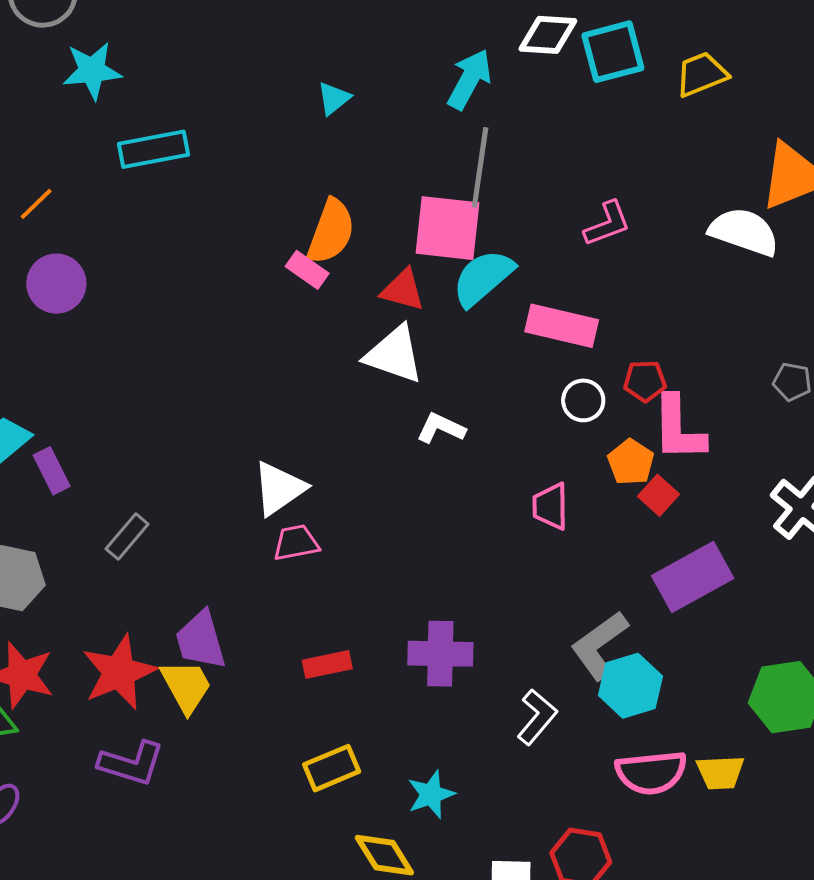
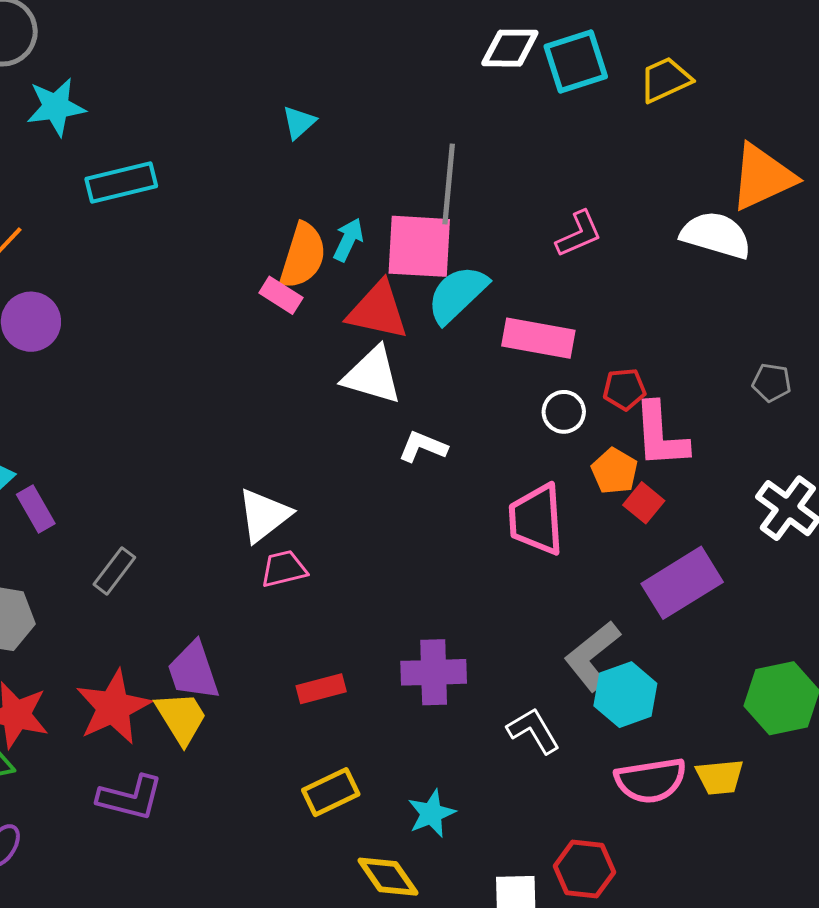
cyan arrow: (469, 79) -> (348, 240), moved, size x0.7
red triangle: (403, 290) -> (378, 310), size x1.4
pink trapezoid: (550, 506) -> (536, 519), size x1.5
white L-shape: (537, 717) -> (533, 731), turned -68

